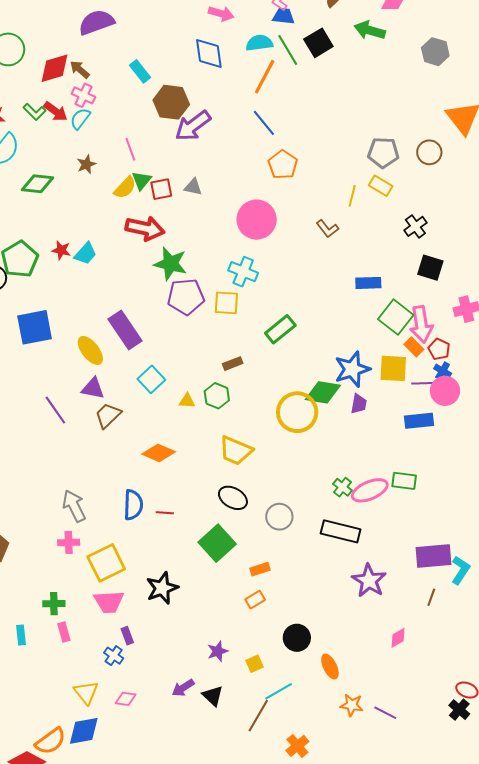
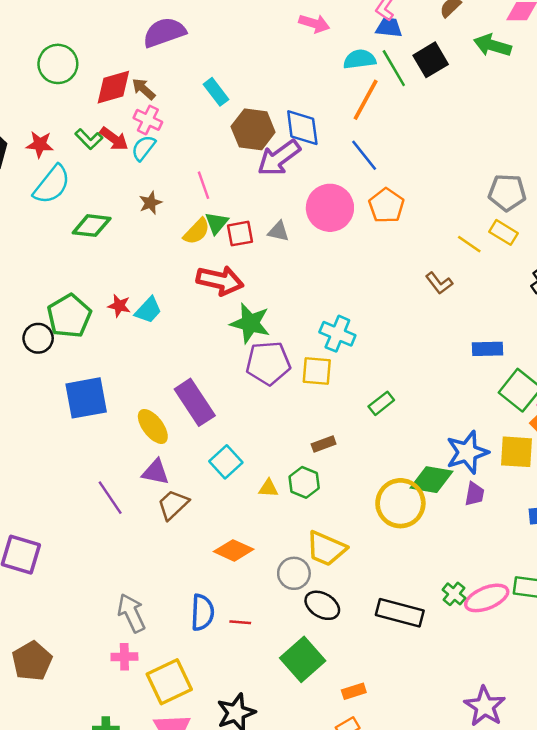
blue diamond: (209, 53) -> (302, 128), moved
yellow line: (352, 196) -> (469, 244), turned -70
pink circle: (257, 220) -> (330, 208), moved
green rectangle: (280, 329) -> (381, 403), size x0.7
gray circle: (279, 517) -> (294, 573), moved
black rectangle: (341, 531) -> (400, 613), moved

